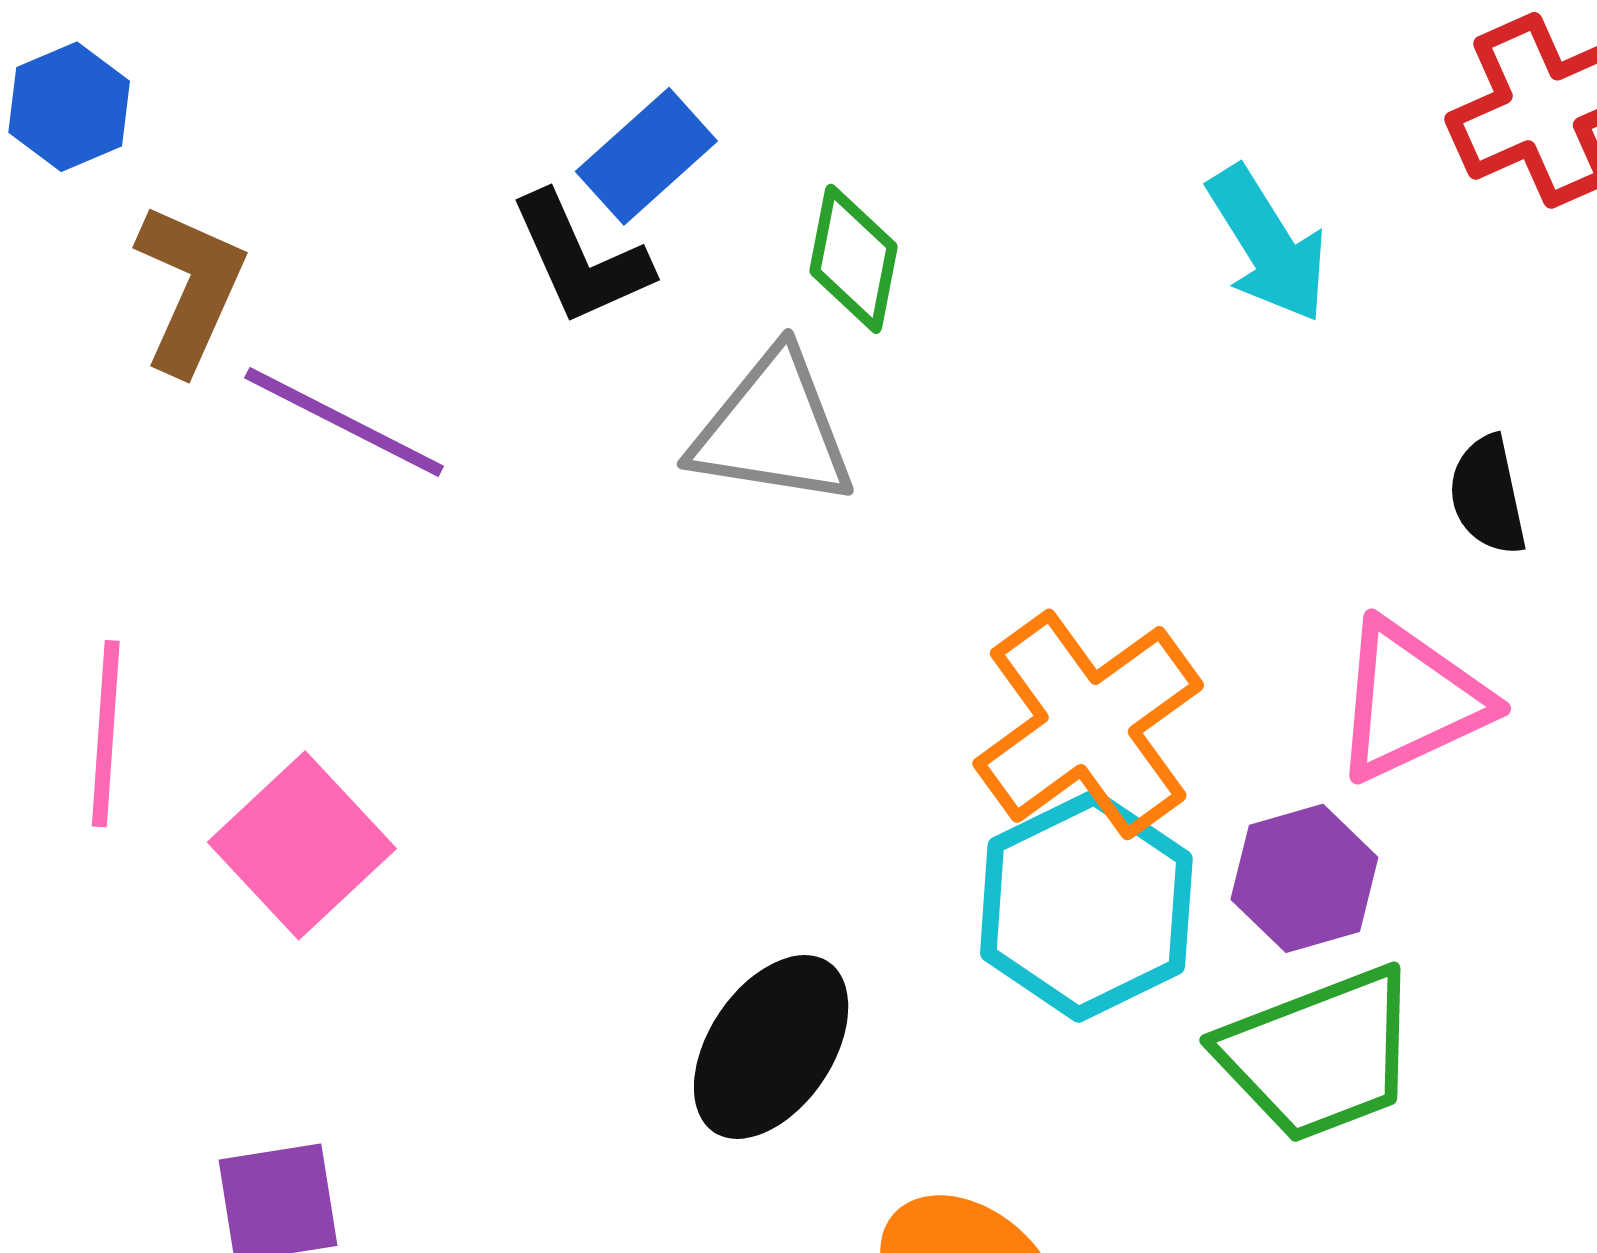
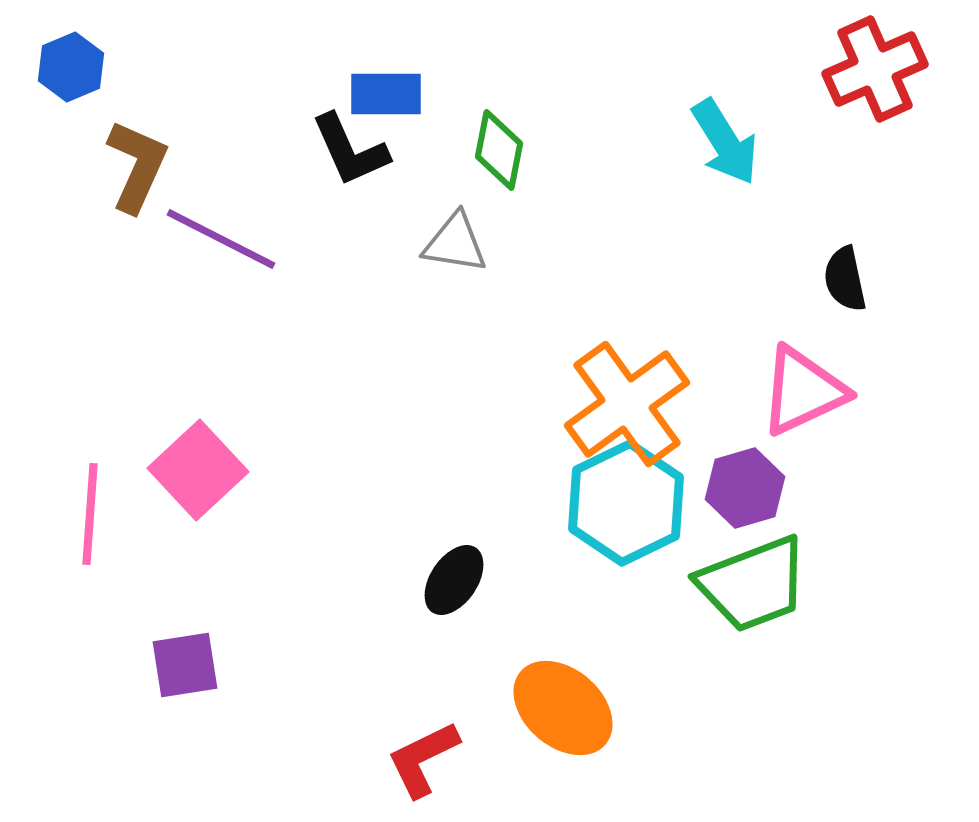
blue rectangle: (646, 156) -> (386, 94), turned 42
gray triangle: (773, 429) -> (455, 243), size x0.7
pink line: (106, 734) -> (90, 514), moved
black ellipse: (771, 1047) -> (454, 580), size x0.7

